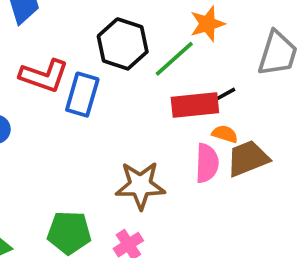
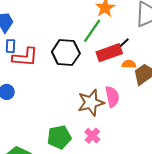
black hexagon: (123, 44) -> (66, 53), moved
blue rectangle: (82, 95) -> (10, 46), moved, size x0.6
pink semicircle: (207, 163) -> (112, 97), moved

